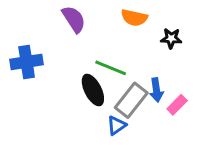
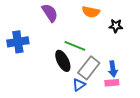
blue arrow: (156, 90) -> (113, 69), moved
pink rectangle: (177, 105) -> (112, 83), moved, turned 40

